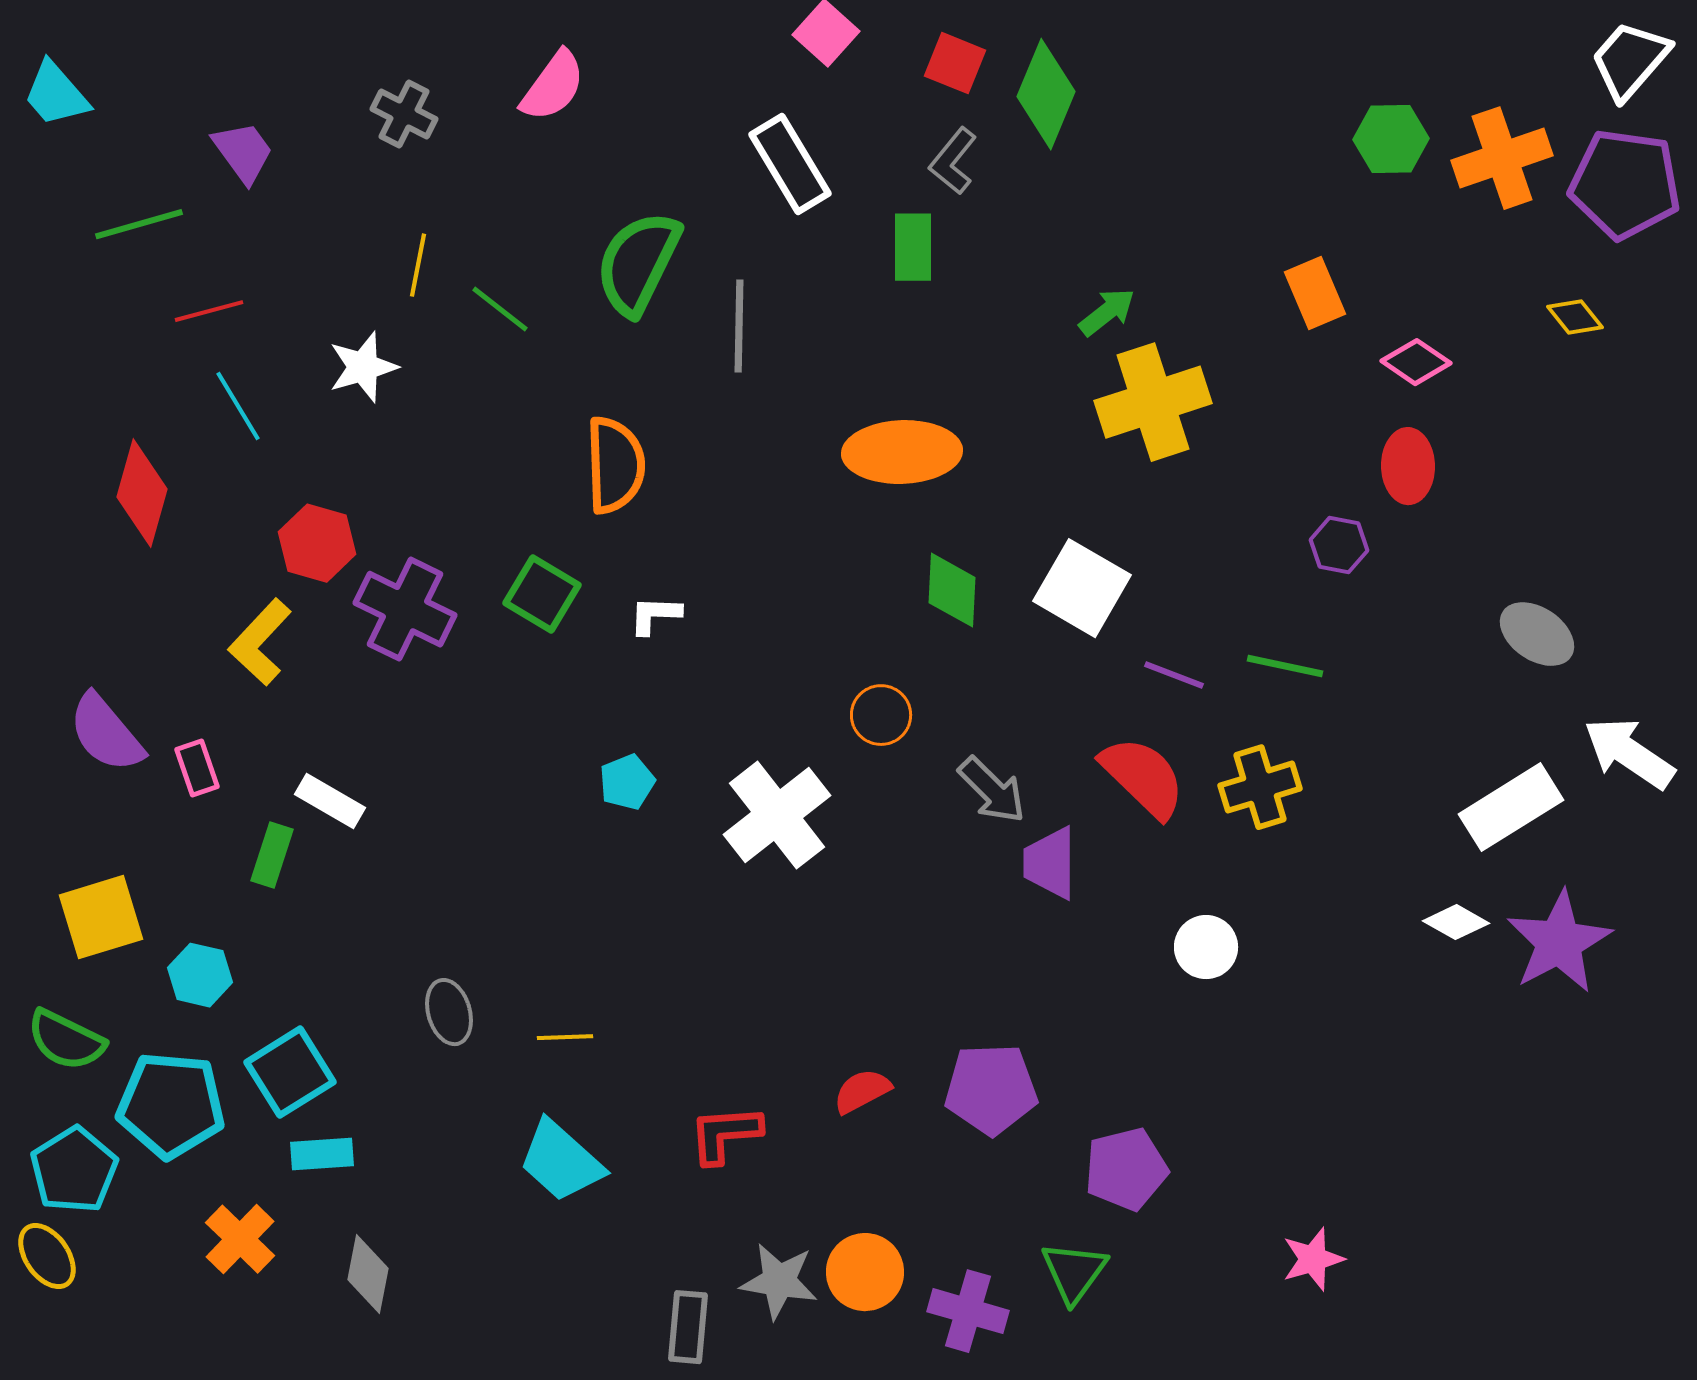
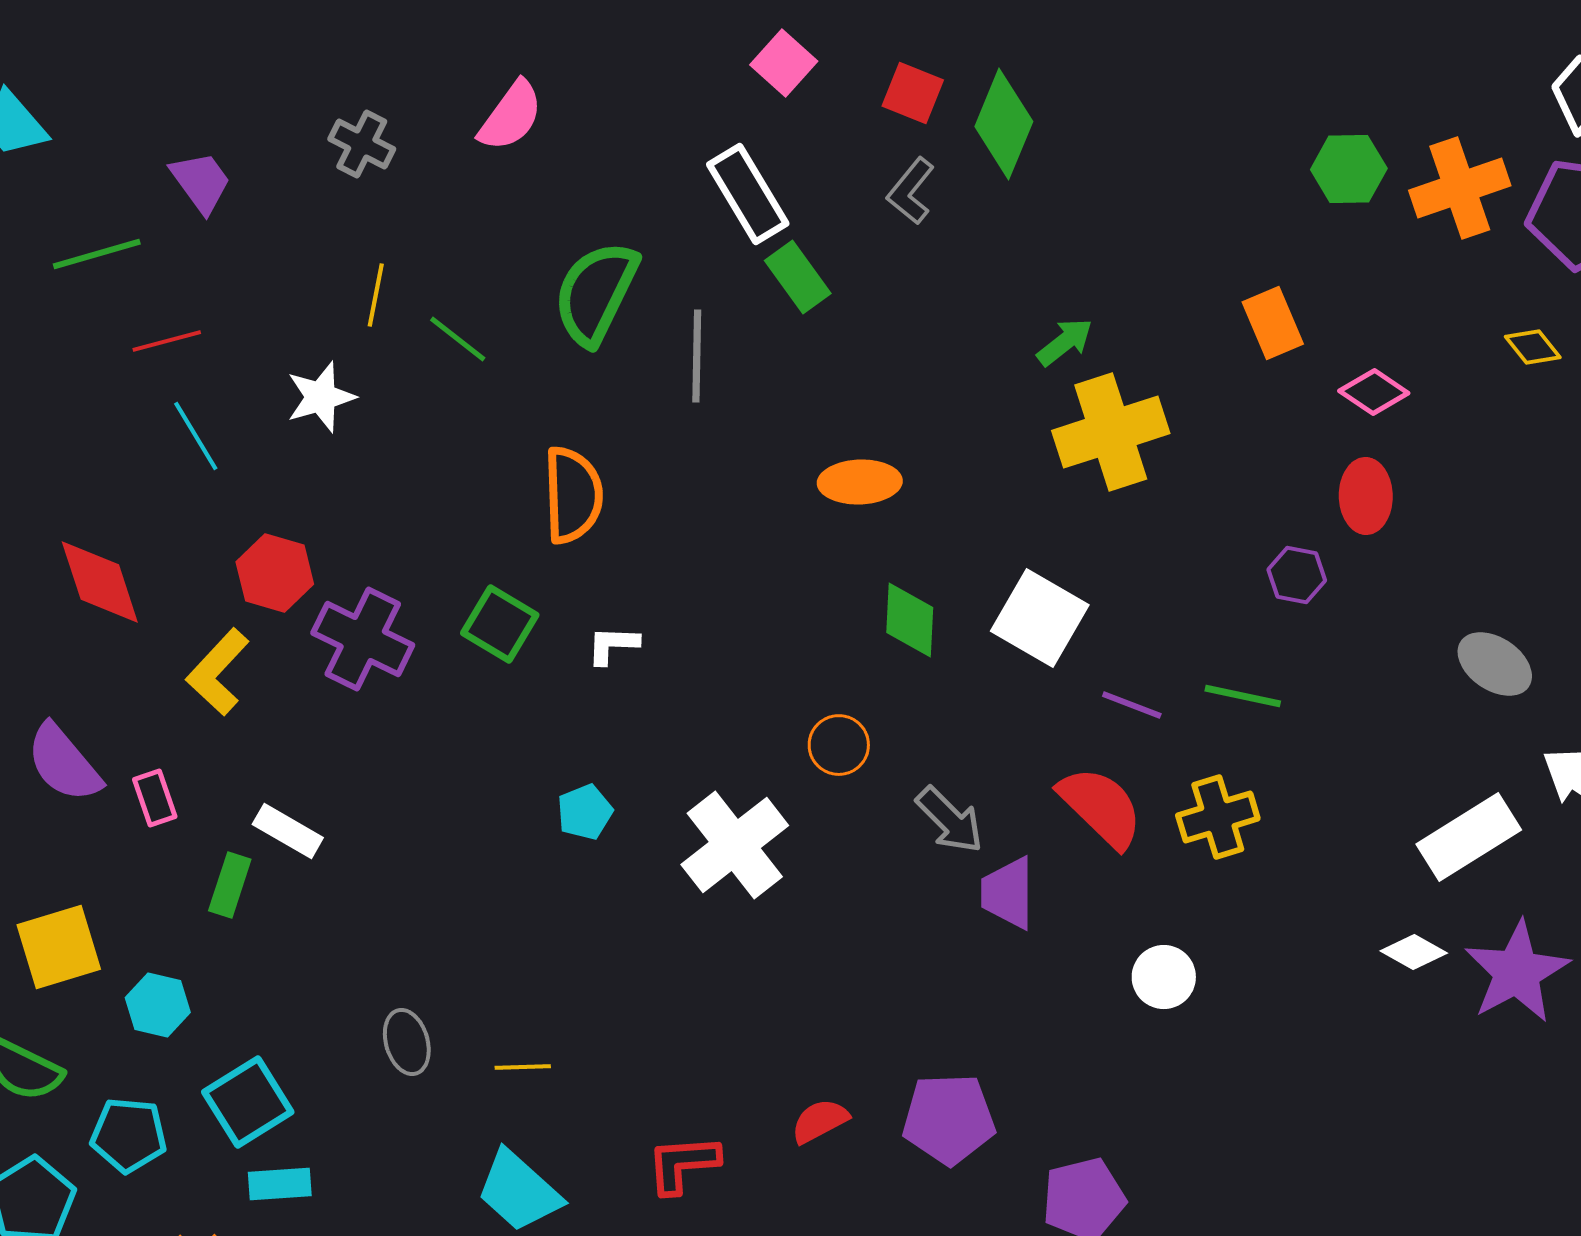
green rectangle: (913, 247) -> (798, 277), moved, turned -36
orange ellipse: (902, 452) -> (860, 482), size x0.7
red diamond: (142, 493) -> (100, 582), moved, turned -34
cyan pentagon: (171, 1105) -> (129, 1135), size x0.7

